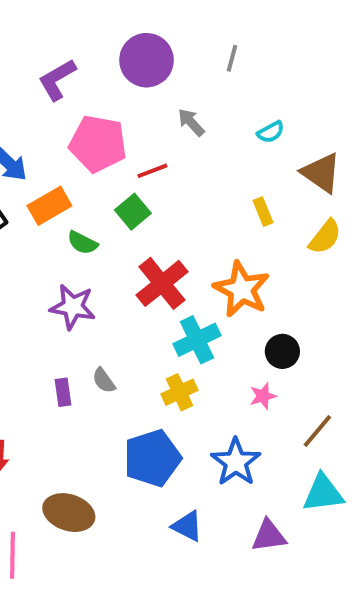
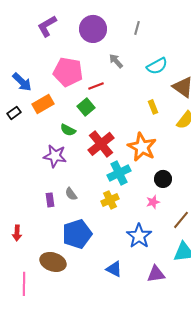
purple L-shape: (57, 80) -> (47, 26), moved
cyan semicircle: (271, 132) -> (157, 66), size x1.5
green semicircle: (82, 243) -> (68, 130), moved
blue pentagon: (152, 458) -> (77, 234), moved

